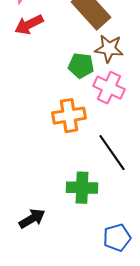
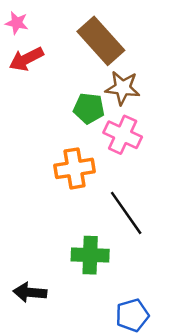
black arrow: (32, 219) -> (30, 292), turned -144

